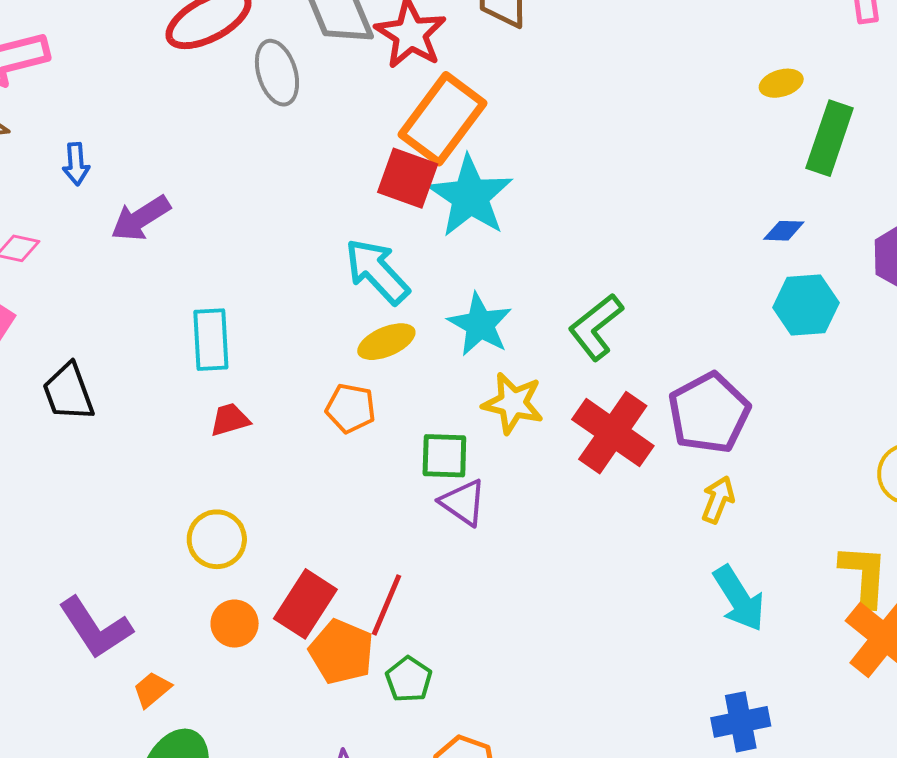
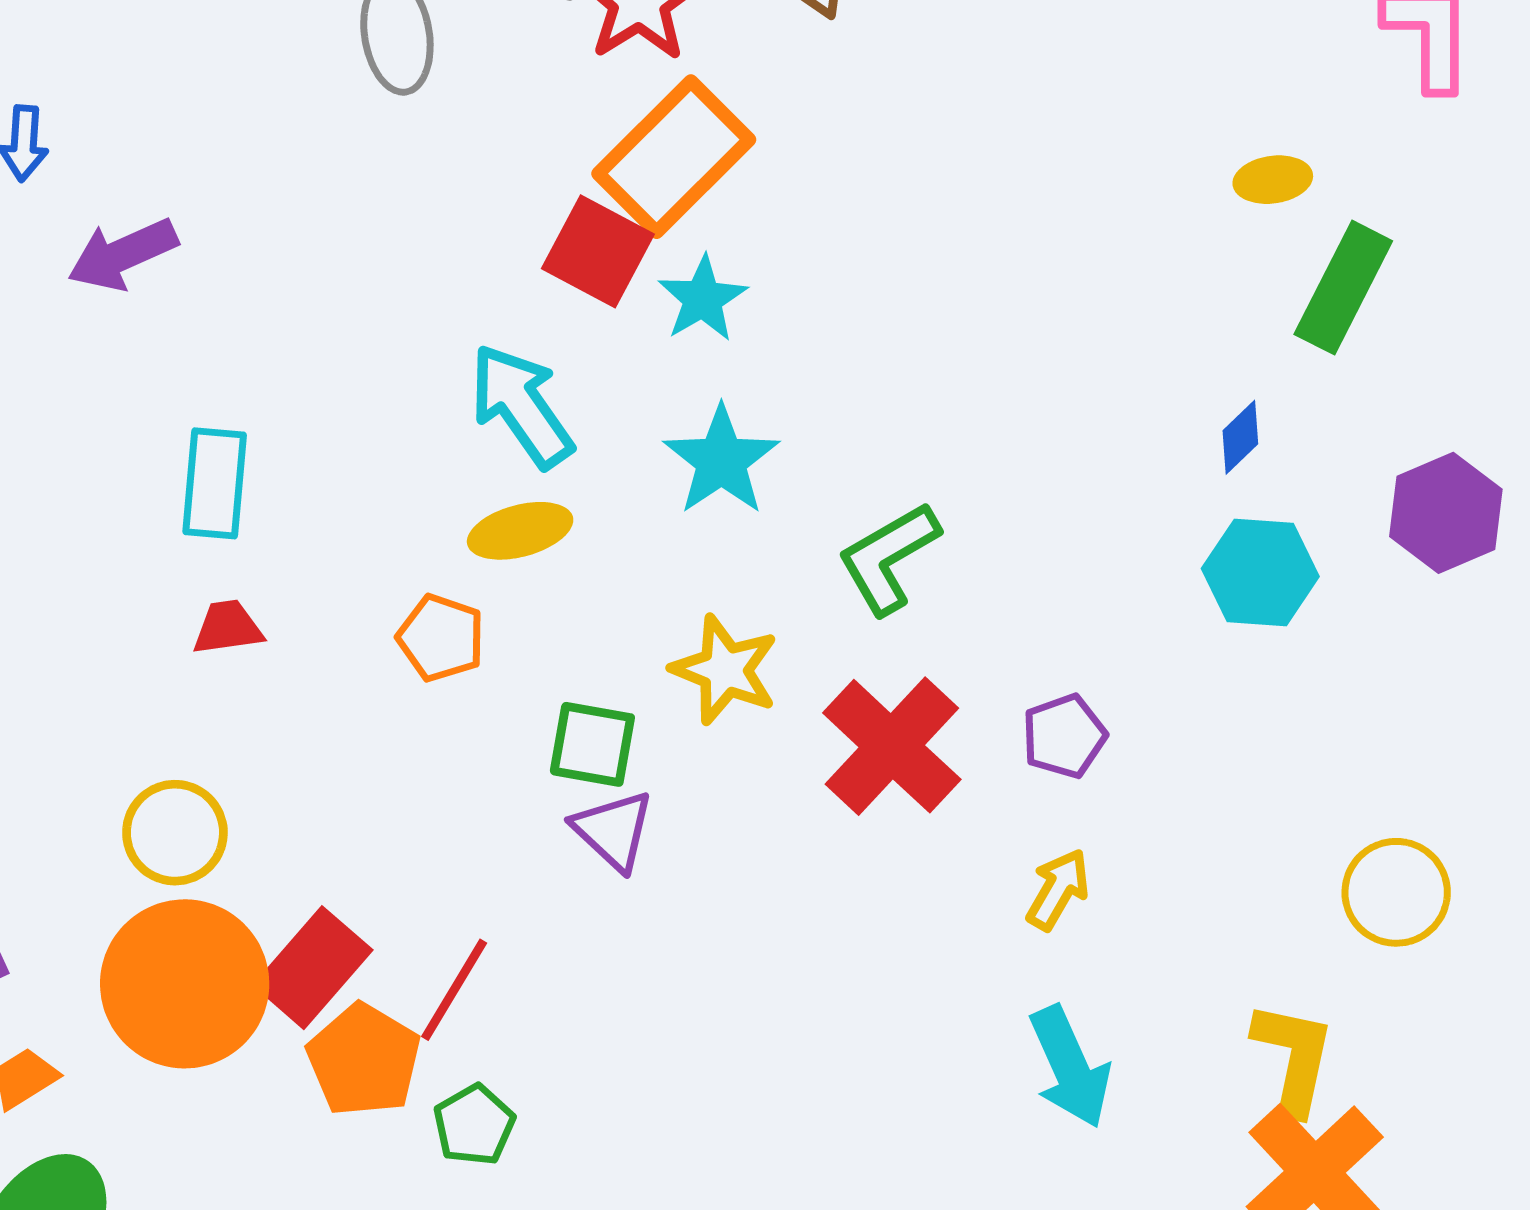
cyan star: (470, 196) -> (703, 299), size x0.6
blue diamond: (784, 231) -> (1240, 437), turned -54
cyan star: (480, 324) -> (721, 460), moved
purple pentagon: (709, 413) -> (1064, 736), size x0.6
orange circle: (235, 624) -> (185, 984), size x2.0

